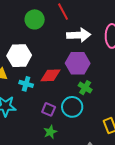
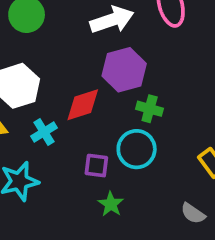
cyan cross: (26, 84) -> (44, 132), turned -32

